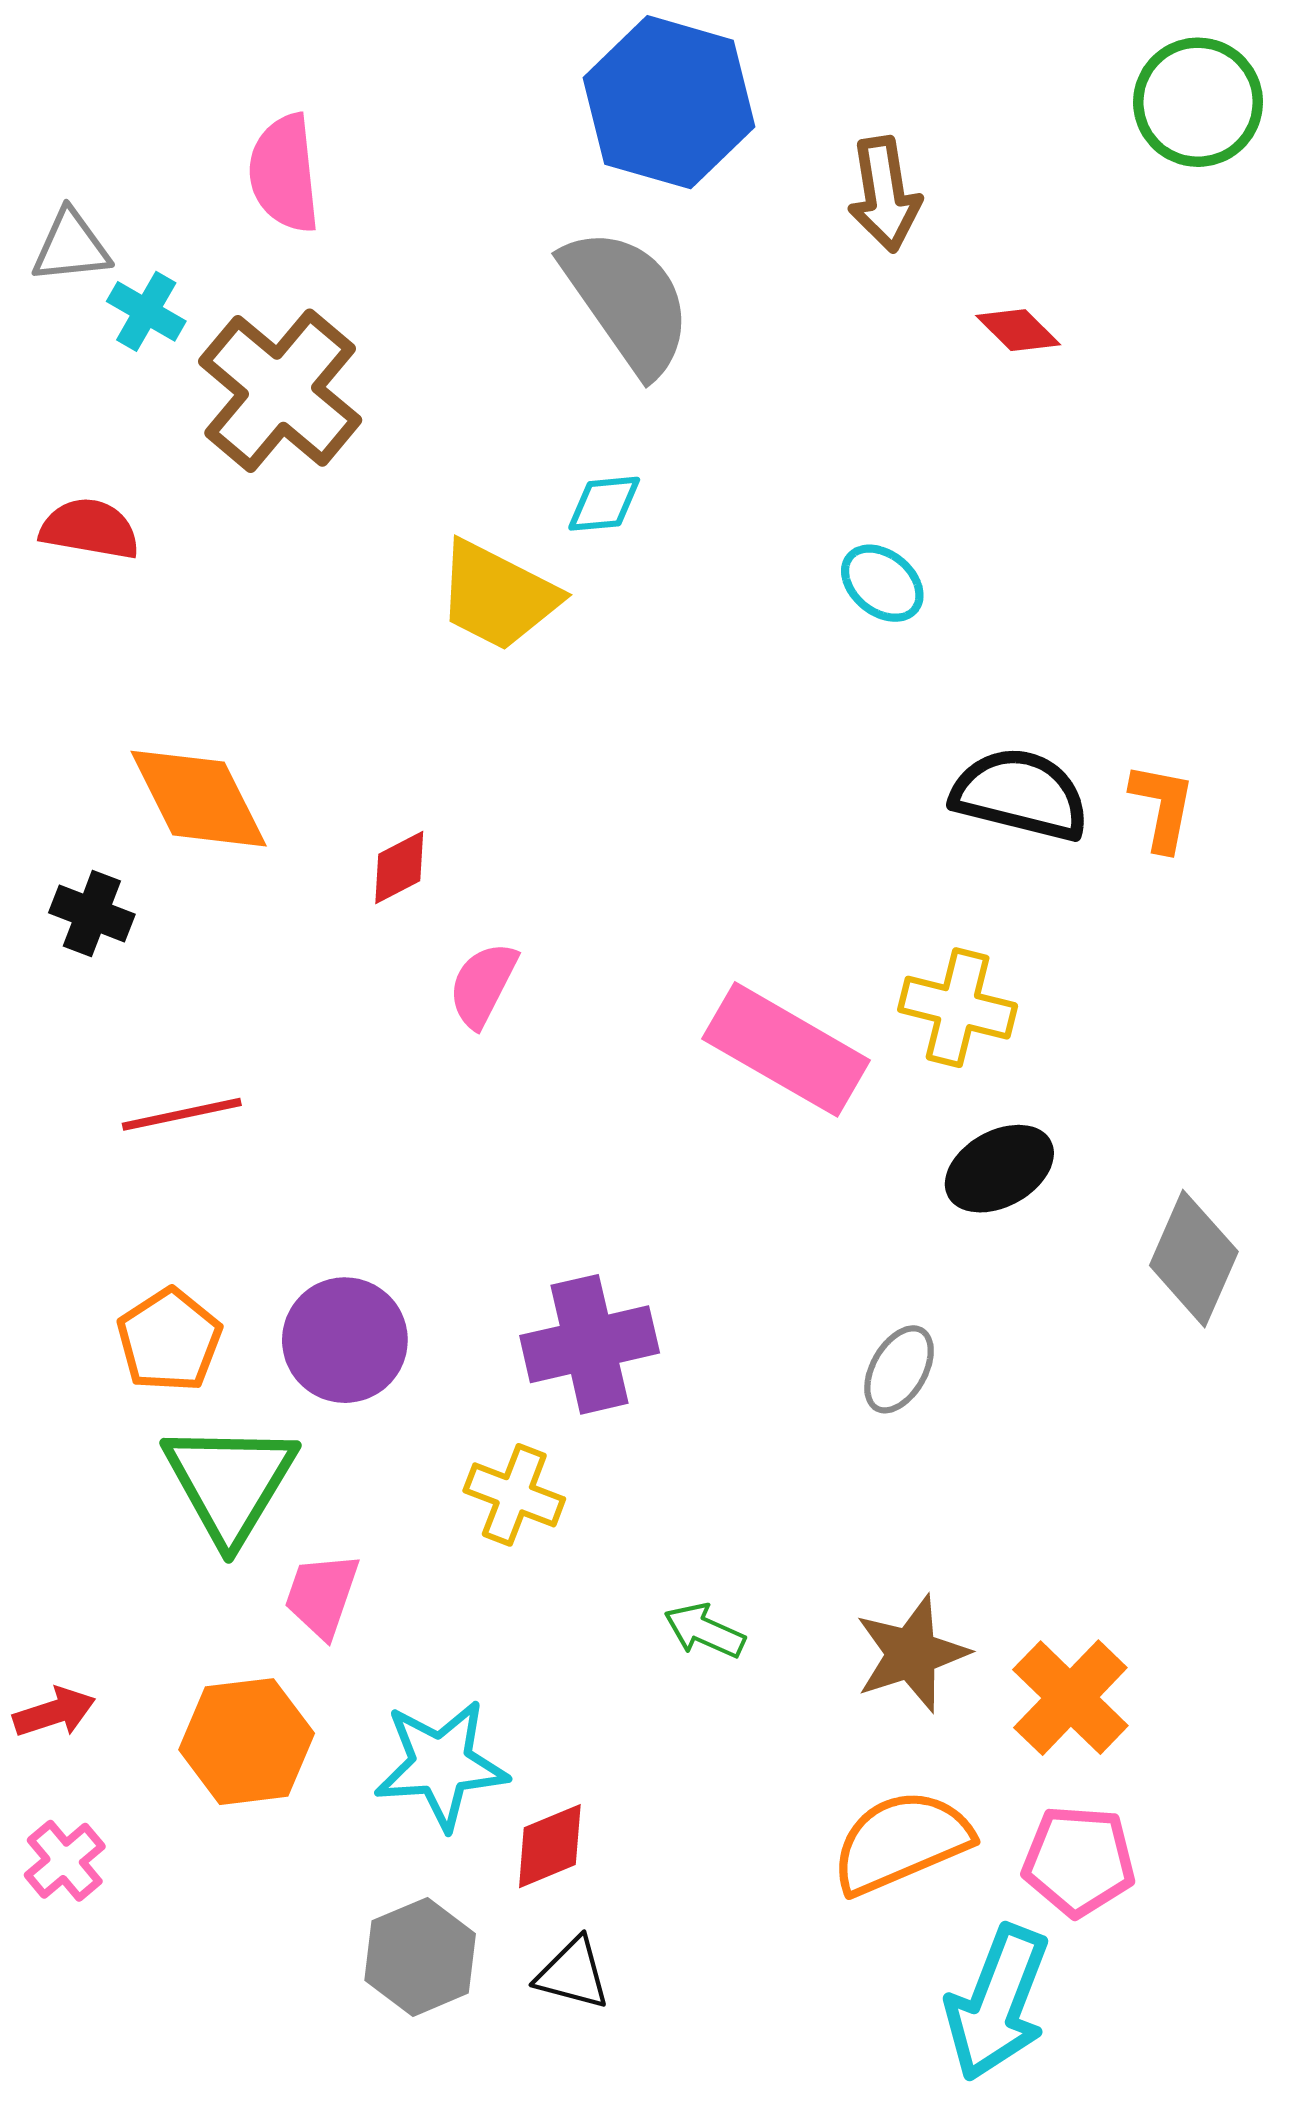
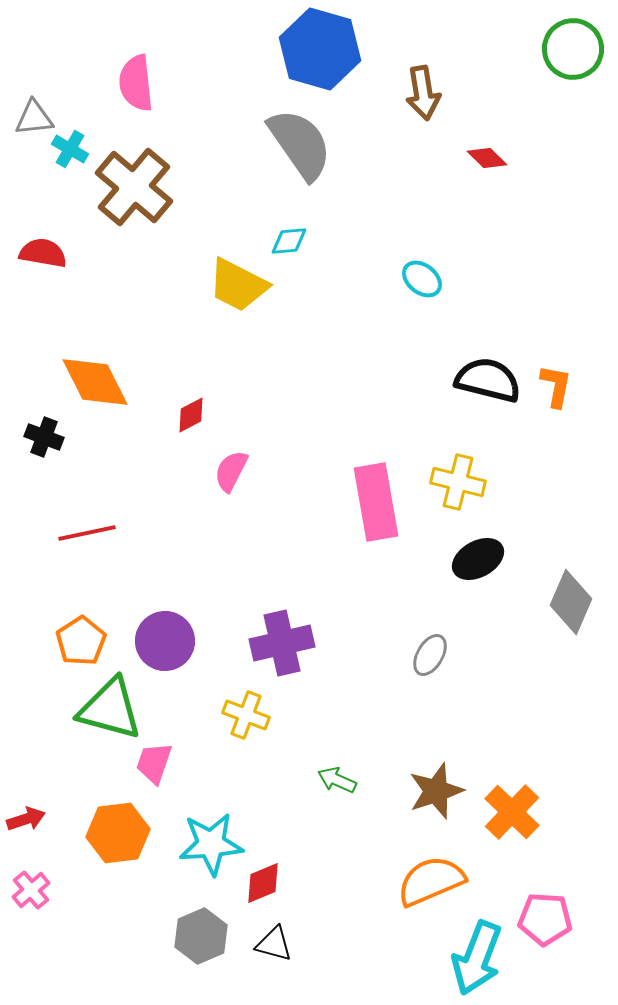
pink rectangle: (786, 1049) -> (376, 502), turned 50
green triangle: (230, 1482) -> (110, 709), turned -46
pink pentagon: (1079, 1861) -> (545, 919), moved

